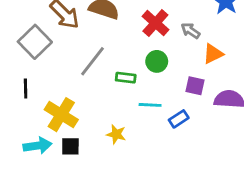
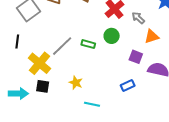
gray line: (93, 61) -> (62, 46), moved
cyan line: (150, 105) -> (92, 104), moved
blue rectangle: (179, 119) -> (128, 86), moved
cyan arrow: (38, 146) -> (18, 94), moved

